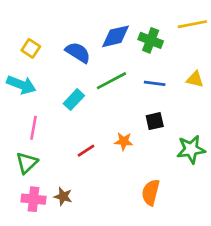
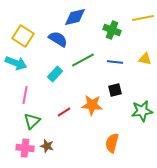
blue diamond: (116, 36) -> (75, 17), moved
yellow square: (31, 48) -> (23, 36), size x1.5
orange star: (124, 141) -> (92, 105), size x1.5
green triangle: (27, 163) -> (32, 121), moved

